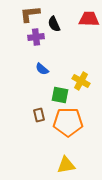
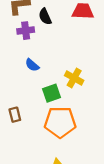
green square: (60, 95) -> (52, 93), turned -30
brown rectangle: (39, 115) -> (15, 115), moved

